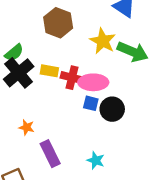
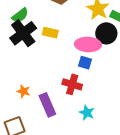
red cross: (72, 78) -> (72, 84), moved
black circle: (112, 109) -> (106, 33), moved
orange star: (27, 127) -> (24, 91), moved

